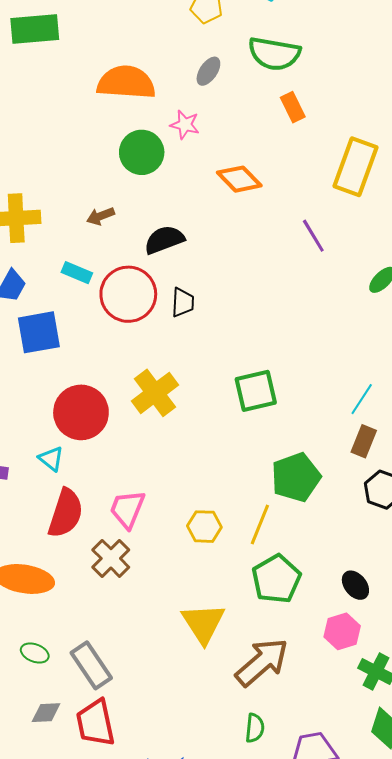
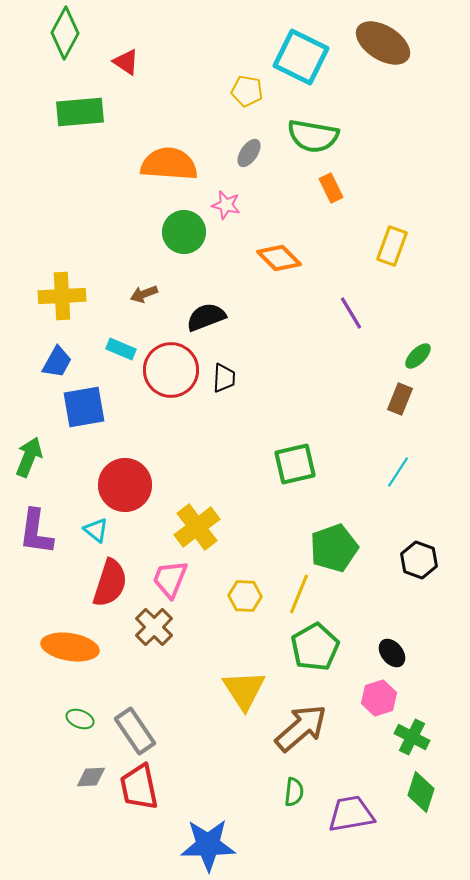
yellow rectangle: (355, 167) -> (392, 246), size x0.7
yellow cross: (155, 393) -> (197, 527), moved
brown rectangle: (364, 441) -> (400, 399), moved

